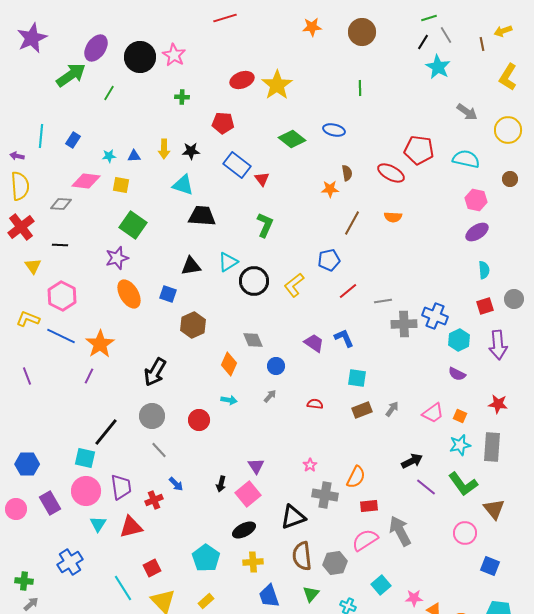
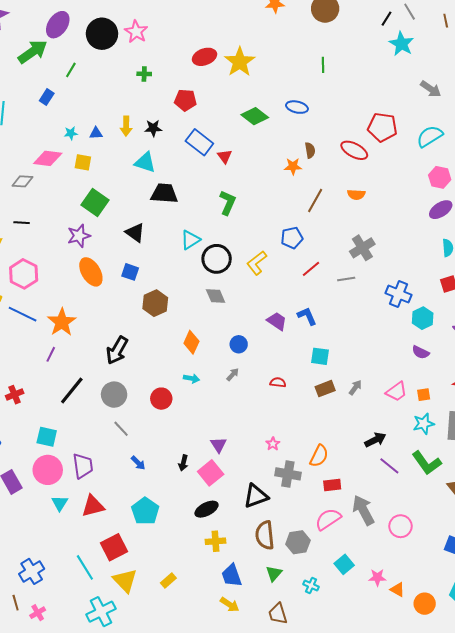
blue rectangle: (73, 140) -> (47, 97), moved
cyan semicircle: (466, 159) -> (430, 136), turned -44
black triangle: (191, 266) -> (135, 233), moved, turned 45
gray cross: (404, 324) -> (362, 248), moved, turned -30
gray diamond: (253, 340) -> (216, 296), moved
orange square: (460, 416) -> (424, 395), turned -32
black line: (106, 432) -> (72, 391), moved
red cross: (154, 500) -> (15, 395), moved
pink circle: (465, 533) -> (400, 526), moved
cyan pentagon: (206, 558) -> (145, 511), moved
blue cross: (70, 562) -> (32, 571), moved
red square: (152, 568) -> (114, 547), size x1.5

